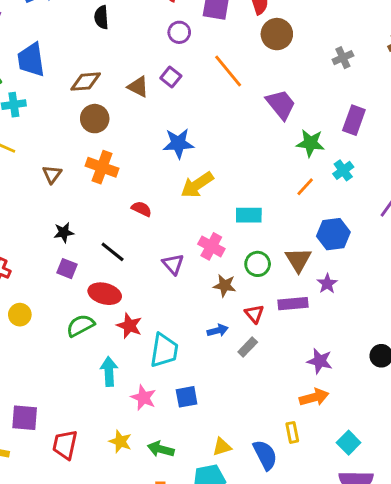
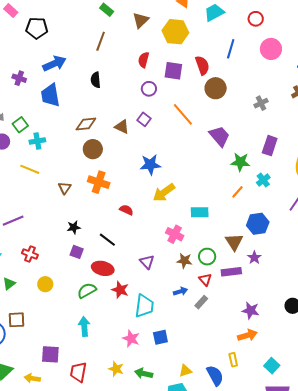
blue trapezoid: (31, 60) -> (50, 95), moved
purple triangle: (173, 264) -> (147, 262), moved
green circle: (258, 264) -> (207, 257), moved
cyan arrow: (109, 371) -> (84, 326), moved

